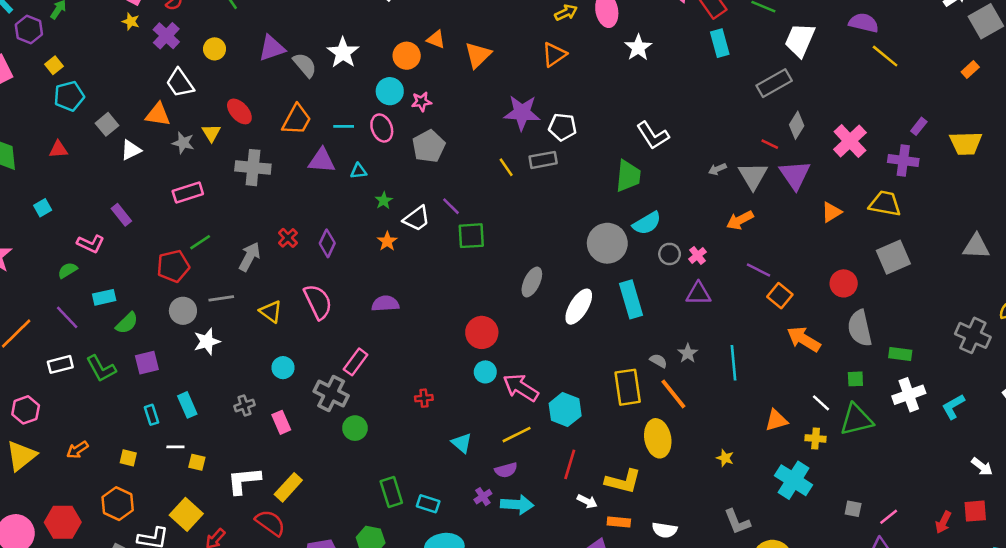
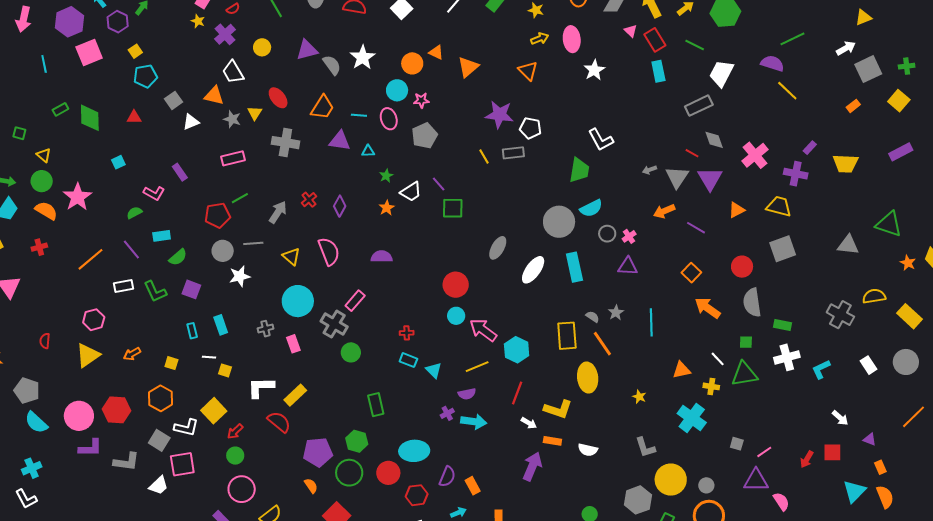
orange triangle: (554, 54) -> (528, 71), turned -45
gray diamond: (797, 125) -> (714, 140), turned -55
purple line: (758, 270) -> (696, 228), moved
purple square: (147, 363) -> (191, 289), turned 30
cyan circle: (283, 368) -> (298, 301), size x1.8
cyan rectangle: (428, 504) -> (408, 360), moved

